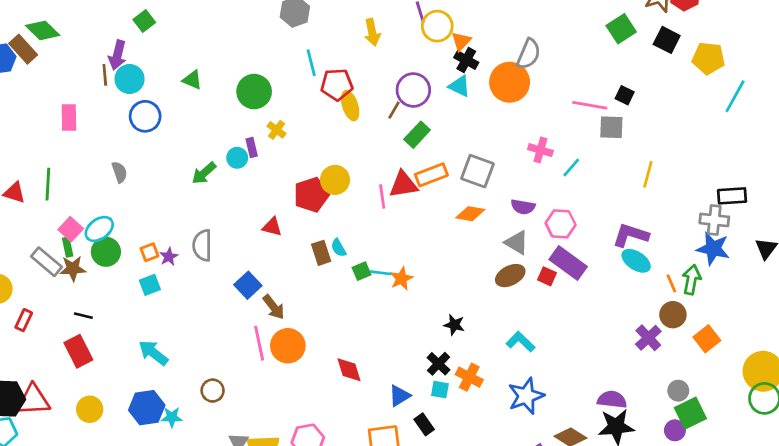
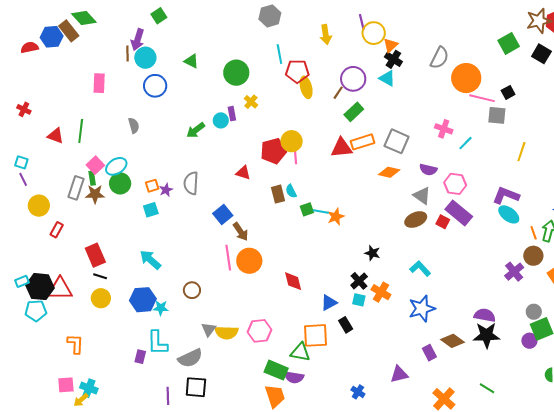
orange circle: (510, 82) -> (466, 78), moved
black square: (625, 95) -> (508, 92), turned 32
pink line: (382, 196) -> (295, 155), moved
gray rectangle: (47, 262) -> (76, 188), turned 65
black line: (83, 316) -> (100, 276), moved

